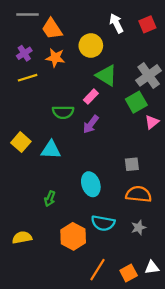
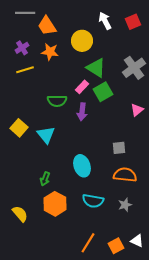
green square: (136, 102) -> (103, 92), moved
purple arrow: (91, 124) -> (82, 112), turned -30
cyan triangle: (51, 150) -> (46, 135), turned 48
orange hexagon: (73, 236) -> (55, 204), moved
yellow semicircle: (22, 238) -> (20, 214), turned 60
white triangle: (152, 267) -> (137, 241), turned 32

